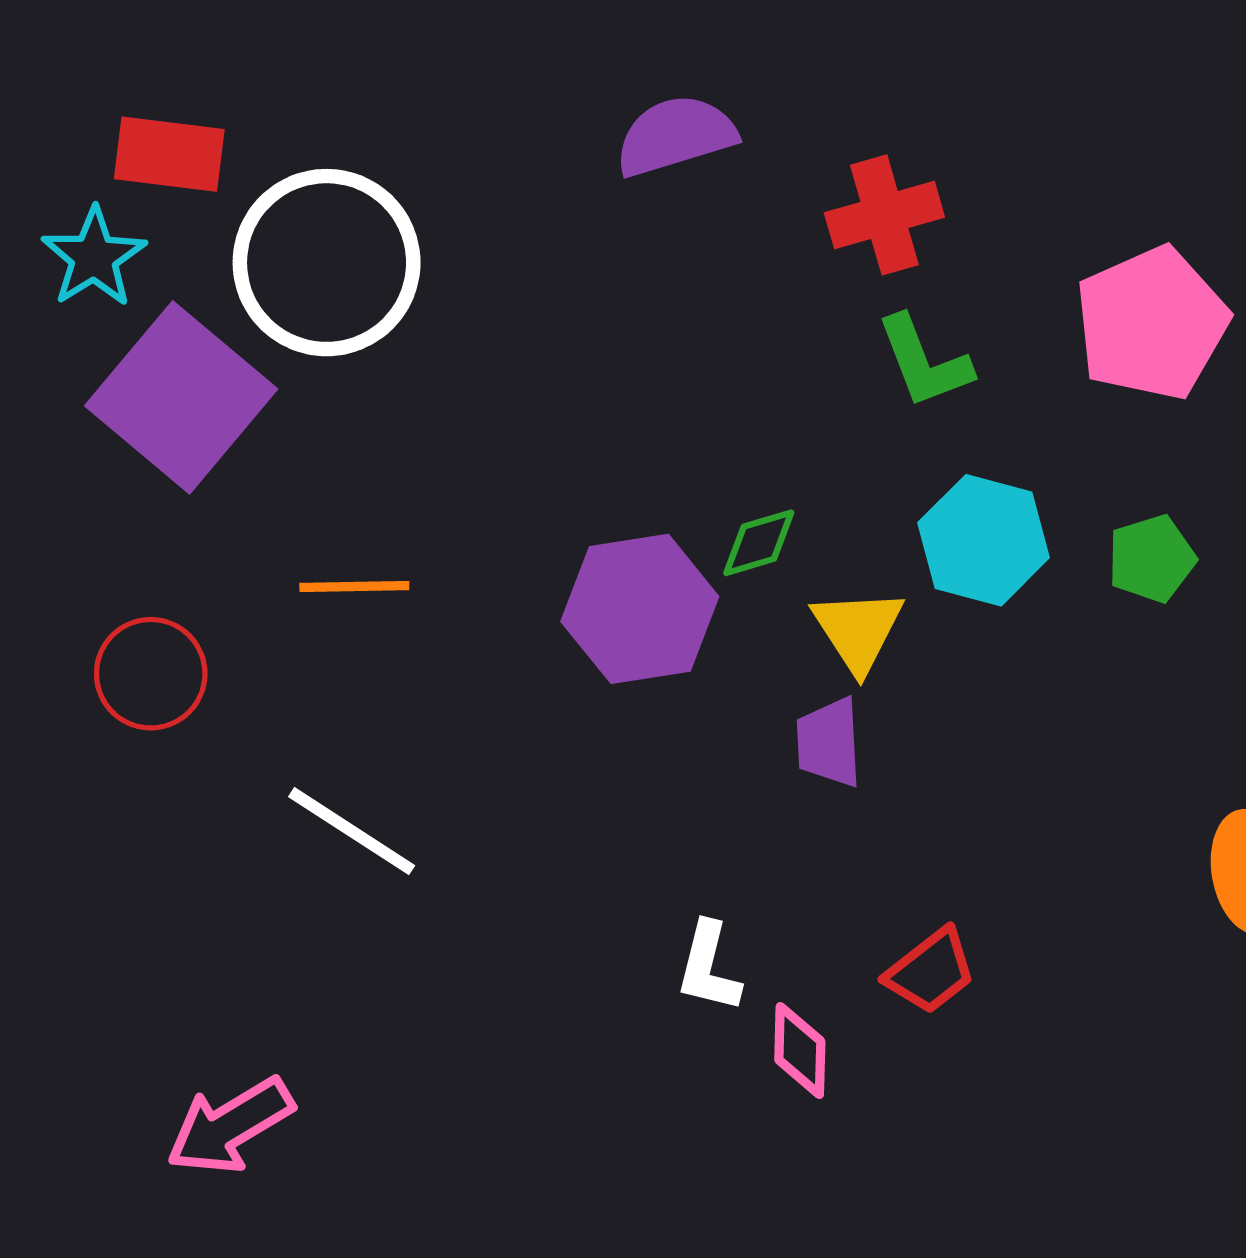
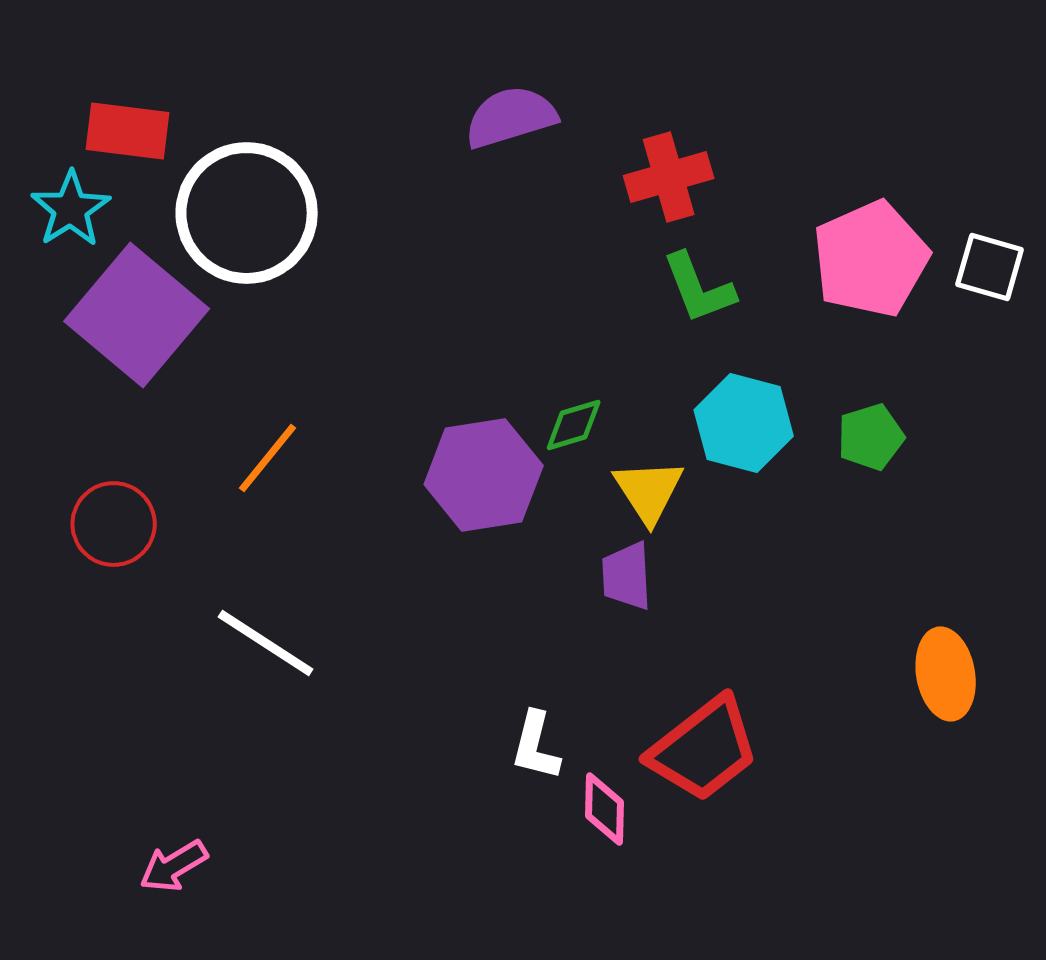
orange line: (354, 586) -> (268, 458), turned -50
red trapezoid: (931, 971) -> (704, 749), size x1.6
pink arrow: (230, 1126) -> (174, 866), size x0.7

